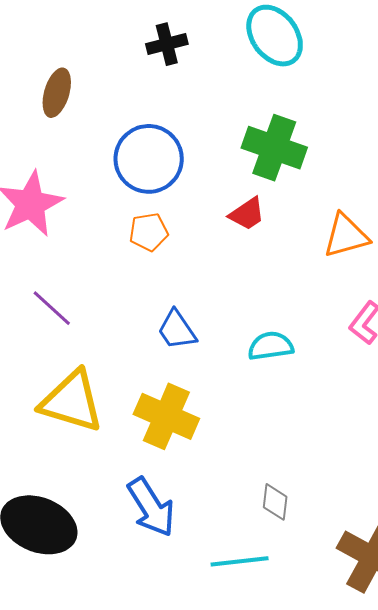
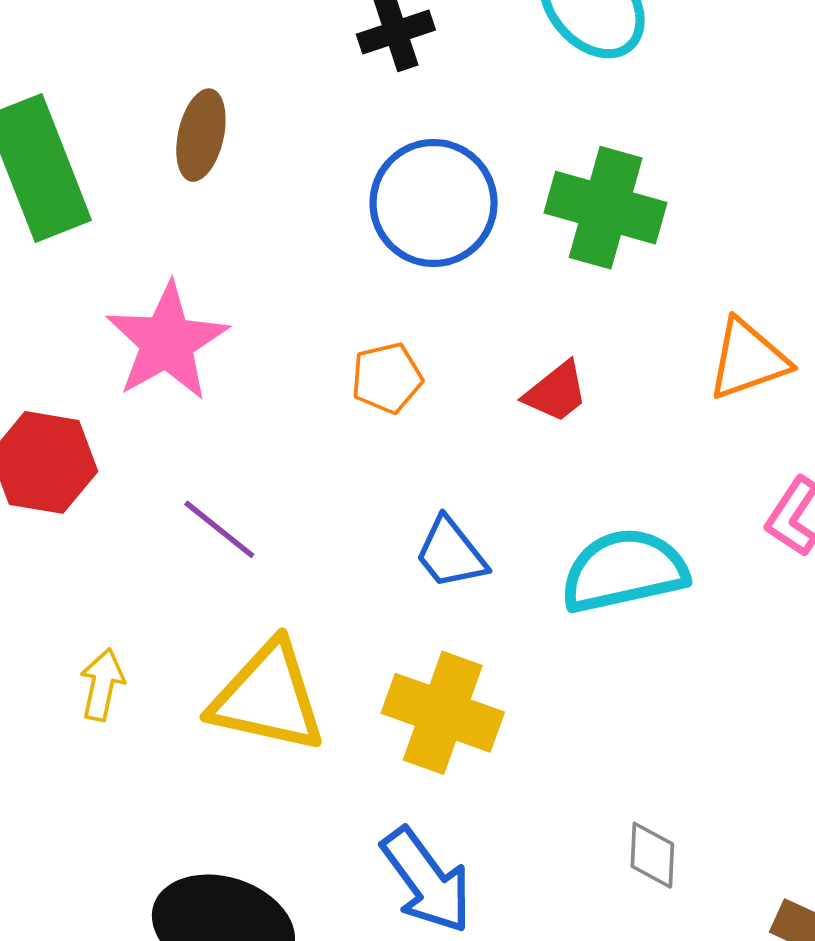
blue circle: (149, 159) -> (434, 203), moved
red trapezoid: (247, 214) -> (556, 392), moved
cyan semicircle: (271, 346) -> (624, 571), size x1.5

